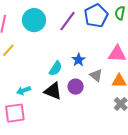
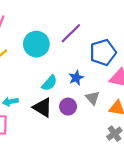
blue pentagon: (96, 16) -> (103, 52), moved
cyan circle: (34, 20) -> (36, 44), moved

